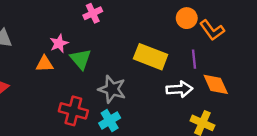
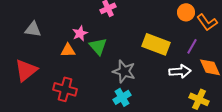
purple line: (194, 59) -> (192, 46), turned 35
red cross: (73, 111) -> (65, 89), moved

